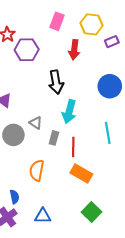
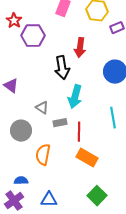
red arrow: (74, 50) -> (80, 48), moved
gray circle: (13, 135) -> (21, 131), moved
gray rectangle: (54, 138) -> (60, 123), turned 64
blue semicircle: (14, 197) -> (21, 181), turned -80

